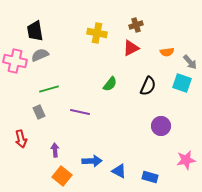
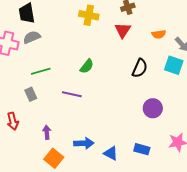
red triangle: (131, 48) -> (123, 30), turned -30
green semicircle: (110, 84) -> (87, 66), moved
blue rectangle: (150, 177) -> (142, 149), moved

